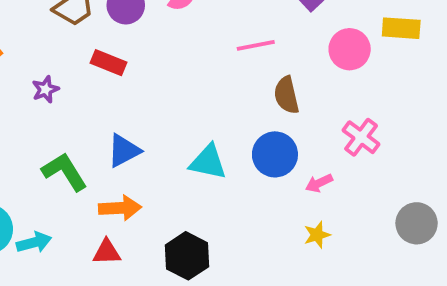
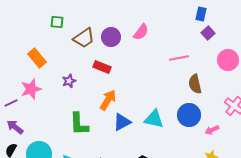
blue triangle: (124, 151) -> (122, 122), moved
green L-shape: (65, 172) -> (79, 124), turned -150
orange arrow: (120, 208) -> (108, 100), moved, turned -55

